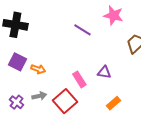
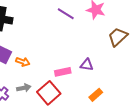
purple line: (83, 30) -> (66, 14), moved
pink rectangle: (79, 79) -> (63, 72), turned -70

